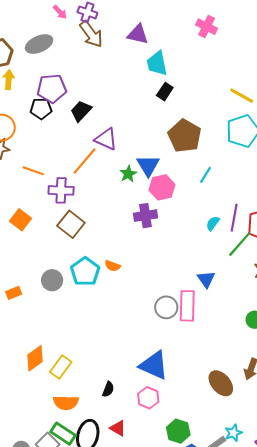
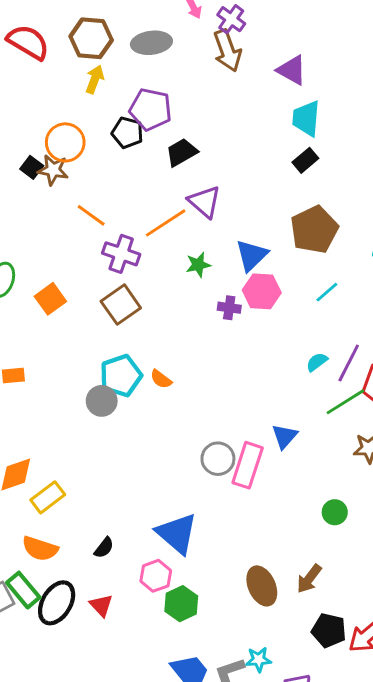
green star: (128, 174) -> (198, 265), moved
purple cross: (145, 216) -> (229, 308), moved, size x0.7
orange square: (20, 220) -> (50, 299), moved
gray circle: (52, 280) -> (102, 401), moved
green hexagon: (178, 431) -> (181, 604), moved

